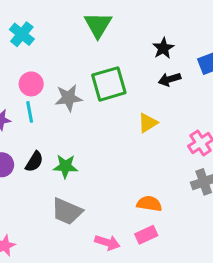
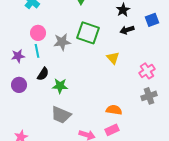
green square: (109, 84) -> (88, 33), turned 35
yellow triangle: (148, 123) -> (113, 58), turned -40
black semicircle: (34, 162) -> (43, 74), moved

